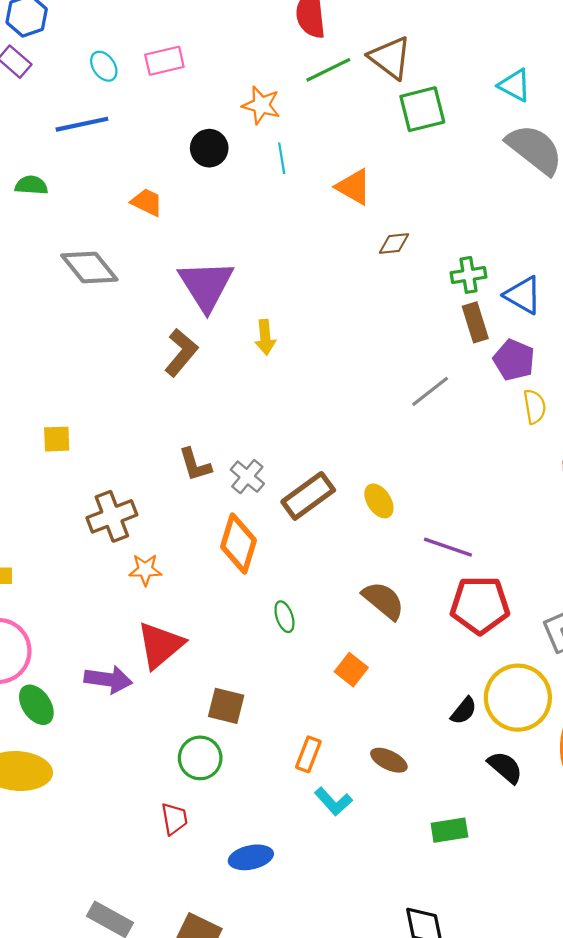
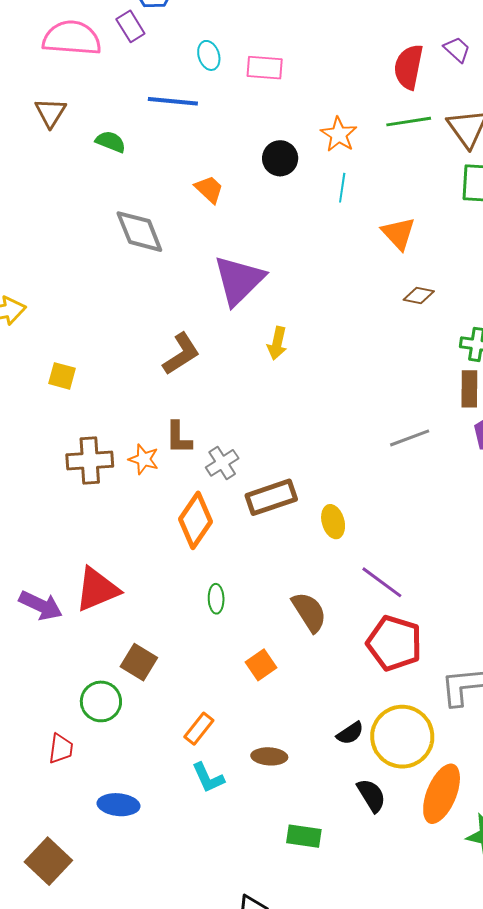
brown L-shape: (181, 352) -> (181, 354), moved
orange star: (145, 570) -> (144, 459), moved
brown ellipse: (389, 760) -> (269, 756), turned -40

